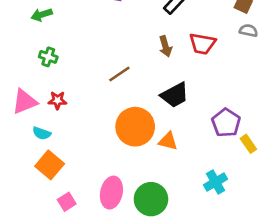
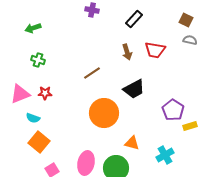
orange triangle: (168, 141) -> (132, 143), moved
yellow rectangle: (248, 144) -> (190, 126), turned -72

